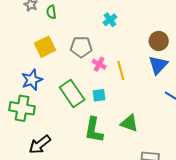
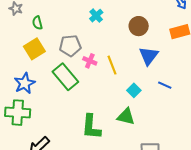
green semicircle: (51, 12) -> (37, 23), moved
brown circle: (159, 41) -> (139, 26), moved
green rectangle: (72, 93) -> (65, 77), moved
cyan square: (99, 95) -> (134, 90), moved, turned -32

